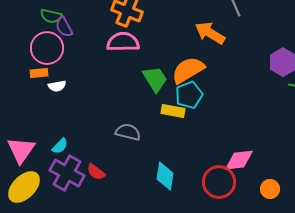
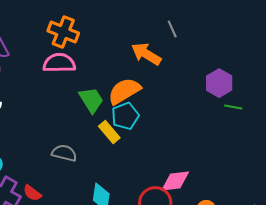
yellow rectangle: (173, 111) -> (109, 132), turned 40

